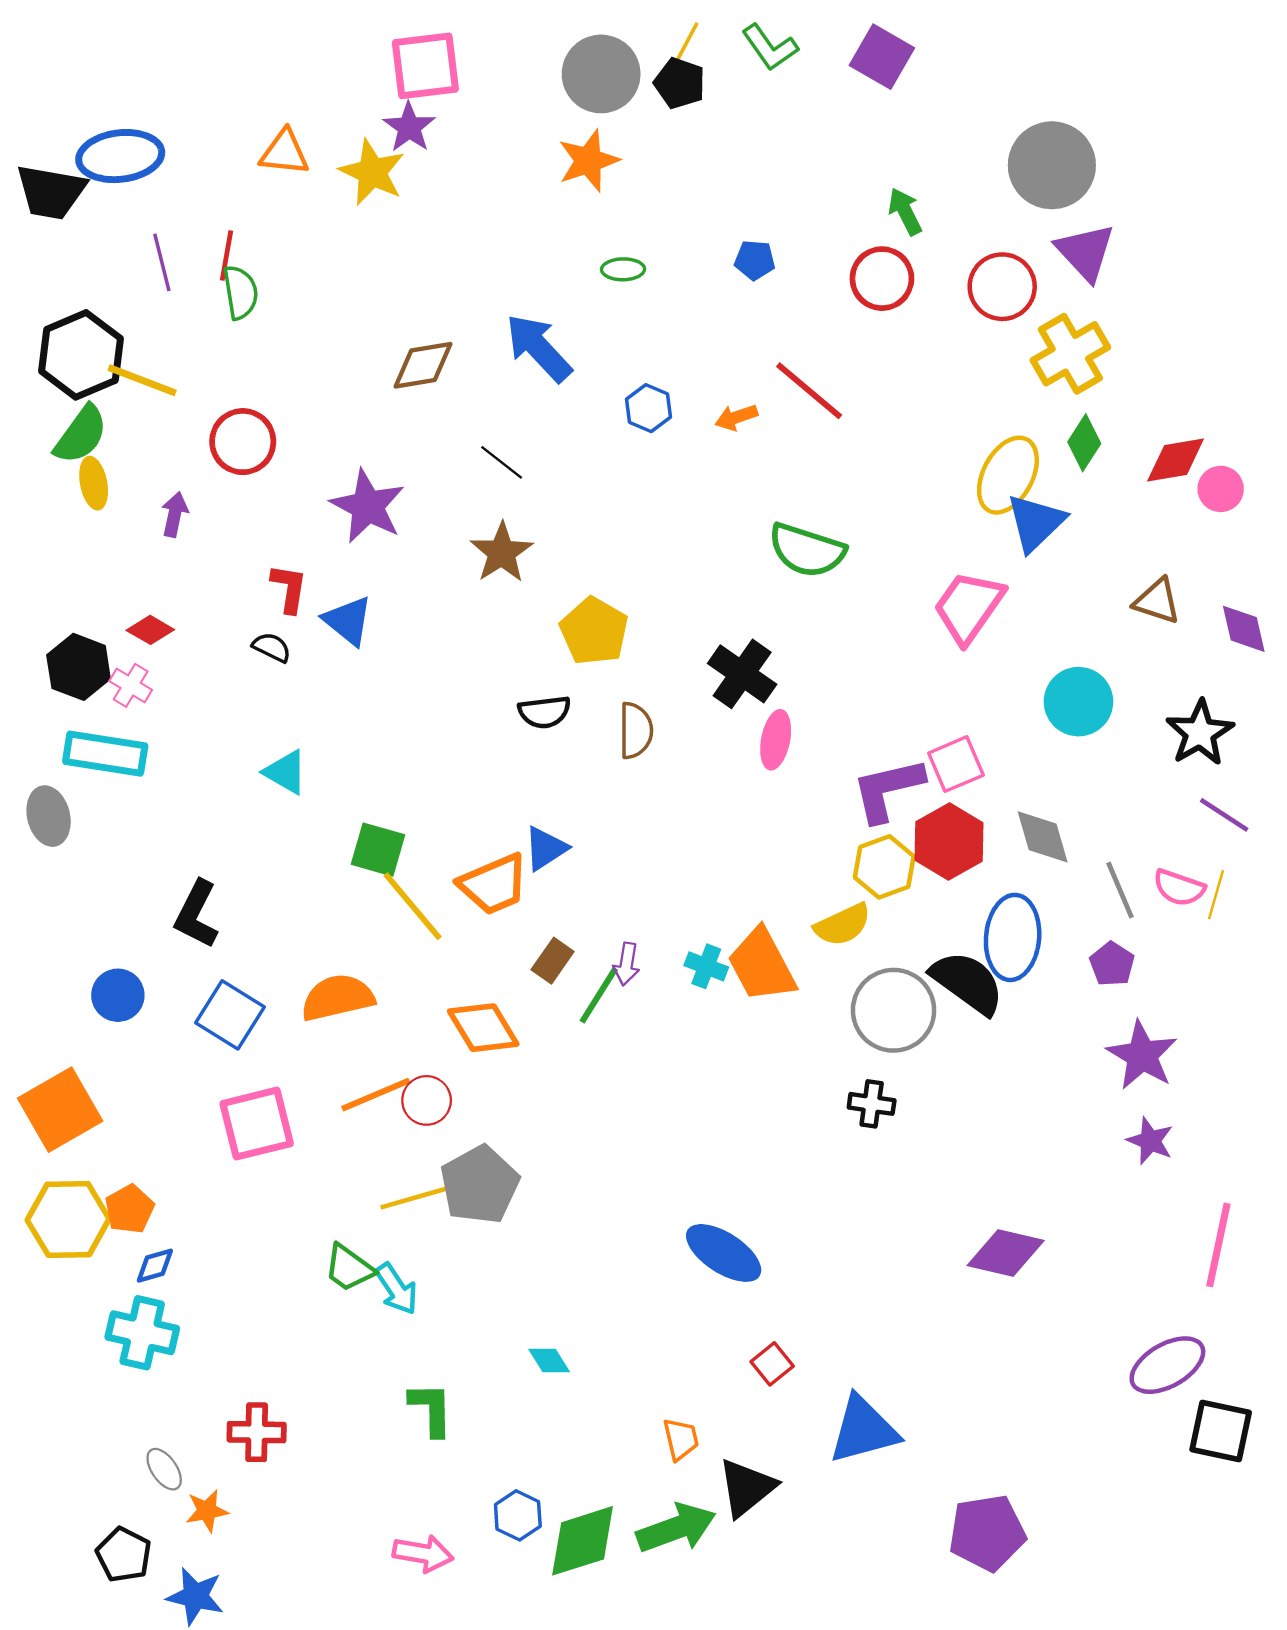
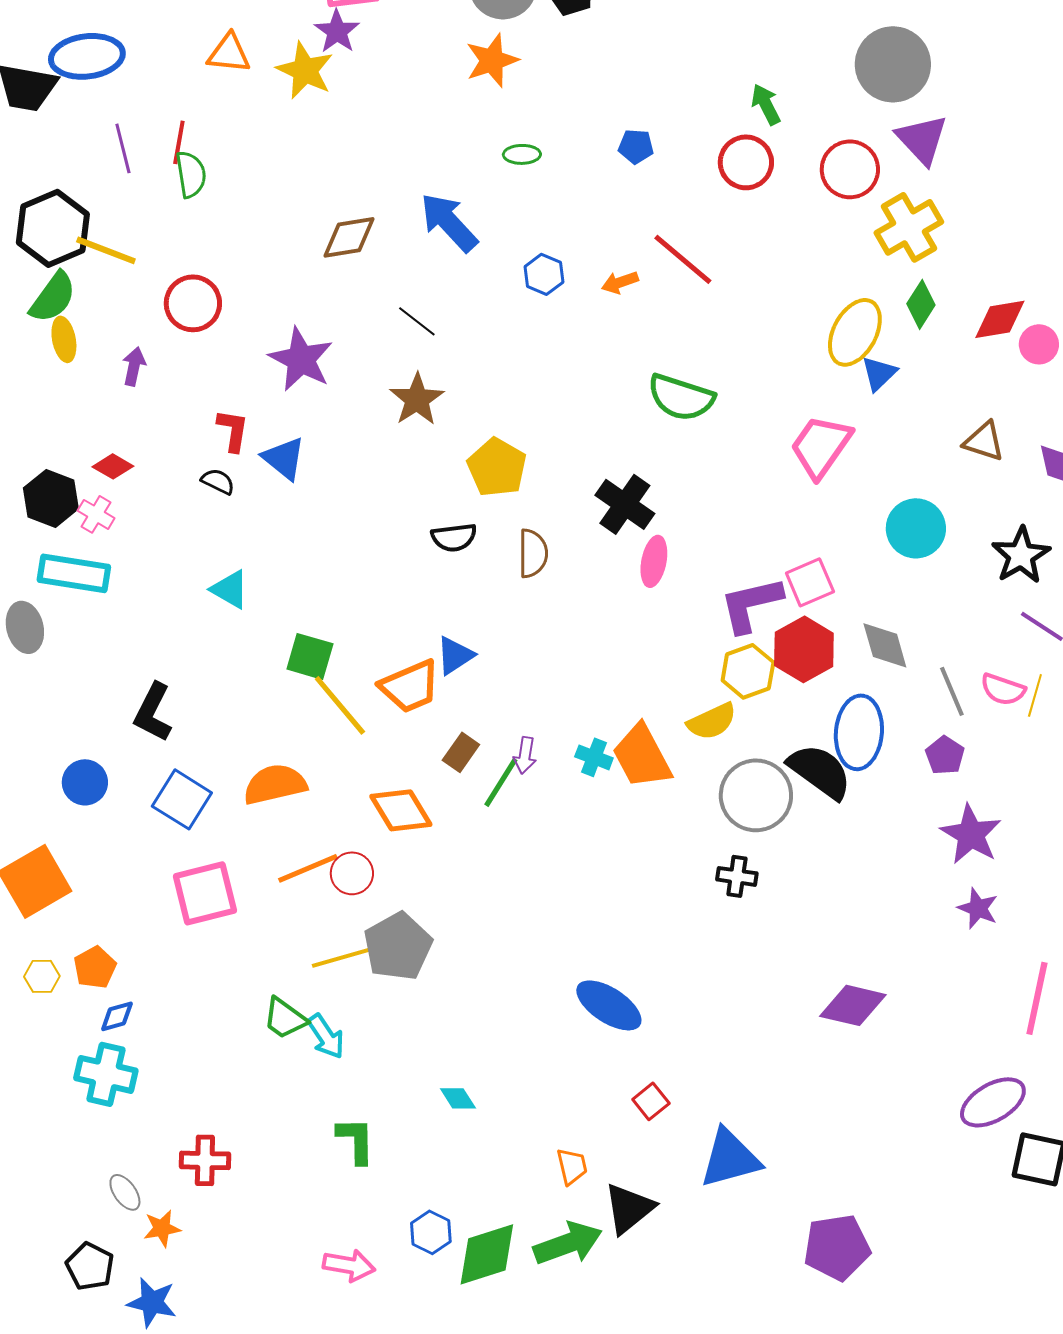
blue triangle: (1036, 522) -> (879, 373), size x0.7
yellow hexagon: (68, 1219) -> (42, 976), size x0.5

